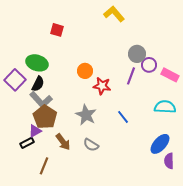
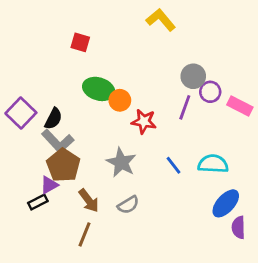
green ellipse: (37, 63) -> (99, 89), moved
cyan semicircle: (165, 107) -> (213, 164), moved
gray semicircle: (91, 145) -> (128, 205), turned -63
brown line: (44, 166) -> (85, 234), moved

